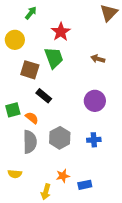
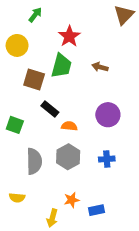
green trapezoid: (54, 58) -> (61, 66), turned 35
brown arrow: (98, 59) -> (100, 67), moved
green square: (13, 110) -> (15, 125), turned 35
orange semicircle: (32, 118) -> (69, 126), moved, turned -32

